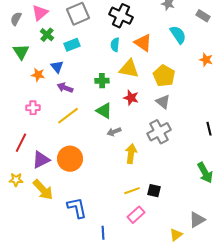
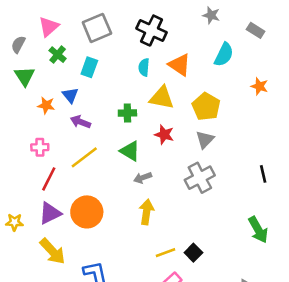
gray semicircle: (16, 19) -> (18, 44), moved
cyan semicircle: (178, 35) -> (224, 55), turned 60
cyan rectangle: (72, 45) -> (89, 67), turned -49
gray triangle: (163, 102) -> (205, 140), turned 35
red line: (21, 143) -> (49, 179), moved
yellow arrow: (131, 154) -> (146, 212), moved
yellow star: (16, 180) -> (14, 222), moved
black square: (154, 191) -> (193, 253), turned 32

